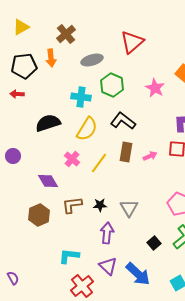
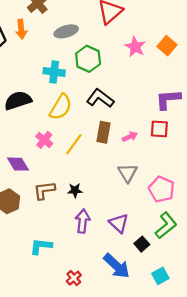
pink star: (155, 88) -> (135, 47), moved
gray triangle: (129, 208) -> (128, 173), moved
black square: (154, 243) -> (142, 244), moved
purple triangle: (108, 266) -> (119, 223), moved
red cross: (82, 286) -> (74, 278), moved, size x0.6

